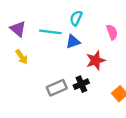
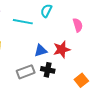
blue triangle: (73, 42) -> (41, 50), moved
black cross: (81, 84) -> (48, 70), turned 32

